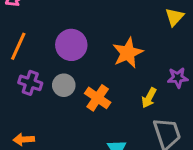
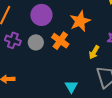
orange cross: (98, 98) -> (60, 41), moved

